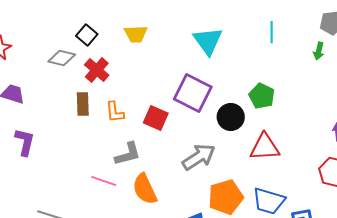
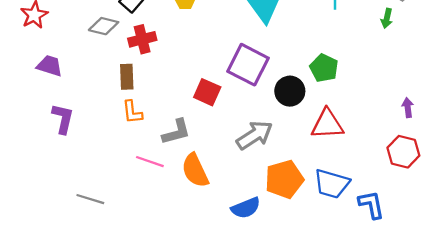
red cross: (97, 70) -> (142, 39), turned 35
orange L-shape: (115, 112) -> (132, 112), moved

